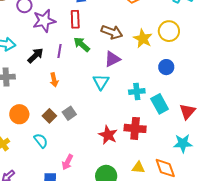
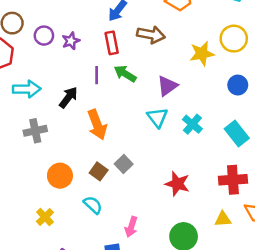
purple star: (44, 21) -> (71, 41), moved, size x0.6
brown arrow: (112, 32) -> (151, 35), moved
yellow star: (143, 39) -> (202, 54), turned -30
purple line: (60, 51) -> (97, 75), moved
orange arrow: (54, 80) -> (97, 125), size x1.6
cyan cross: (137, 91) -> (192, 124), moved, turned -35
red cross: (135, 128) -> (233, 180), moved

